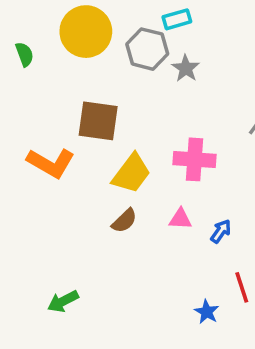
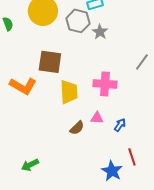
yellow trapezoid: (131, 173) -> (69, 92), turned -40
brown semicircle: (124, 221) -> (77, 128), moved
blue star: (207, 312) -> (112, 171), size x1.5

